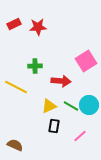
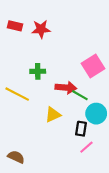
red rectangle: (14, 24) -> (15, 26), turned 40
green line: (71, 106) -> (80, 95), moved
black rectangle: (54, 126) -> (81, 129), moved

